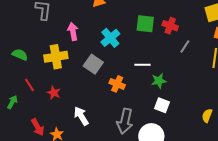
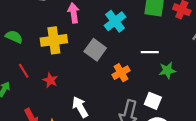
orange cross: (117, 84) -> (121, 73), turned 35
white square: (162, 105) -> (153, 101), moved

